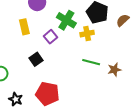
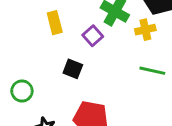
black square: (36, 59) -> (73, 69), turned -32

